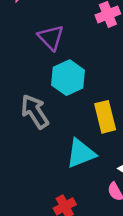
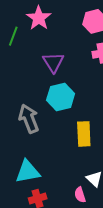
cyan triangle: (81, 153) -> (28, 172), moved

